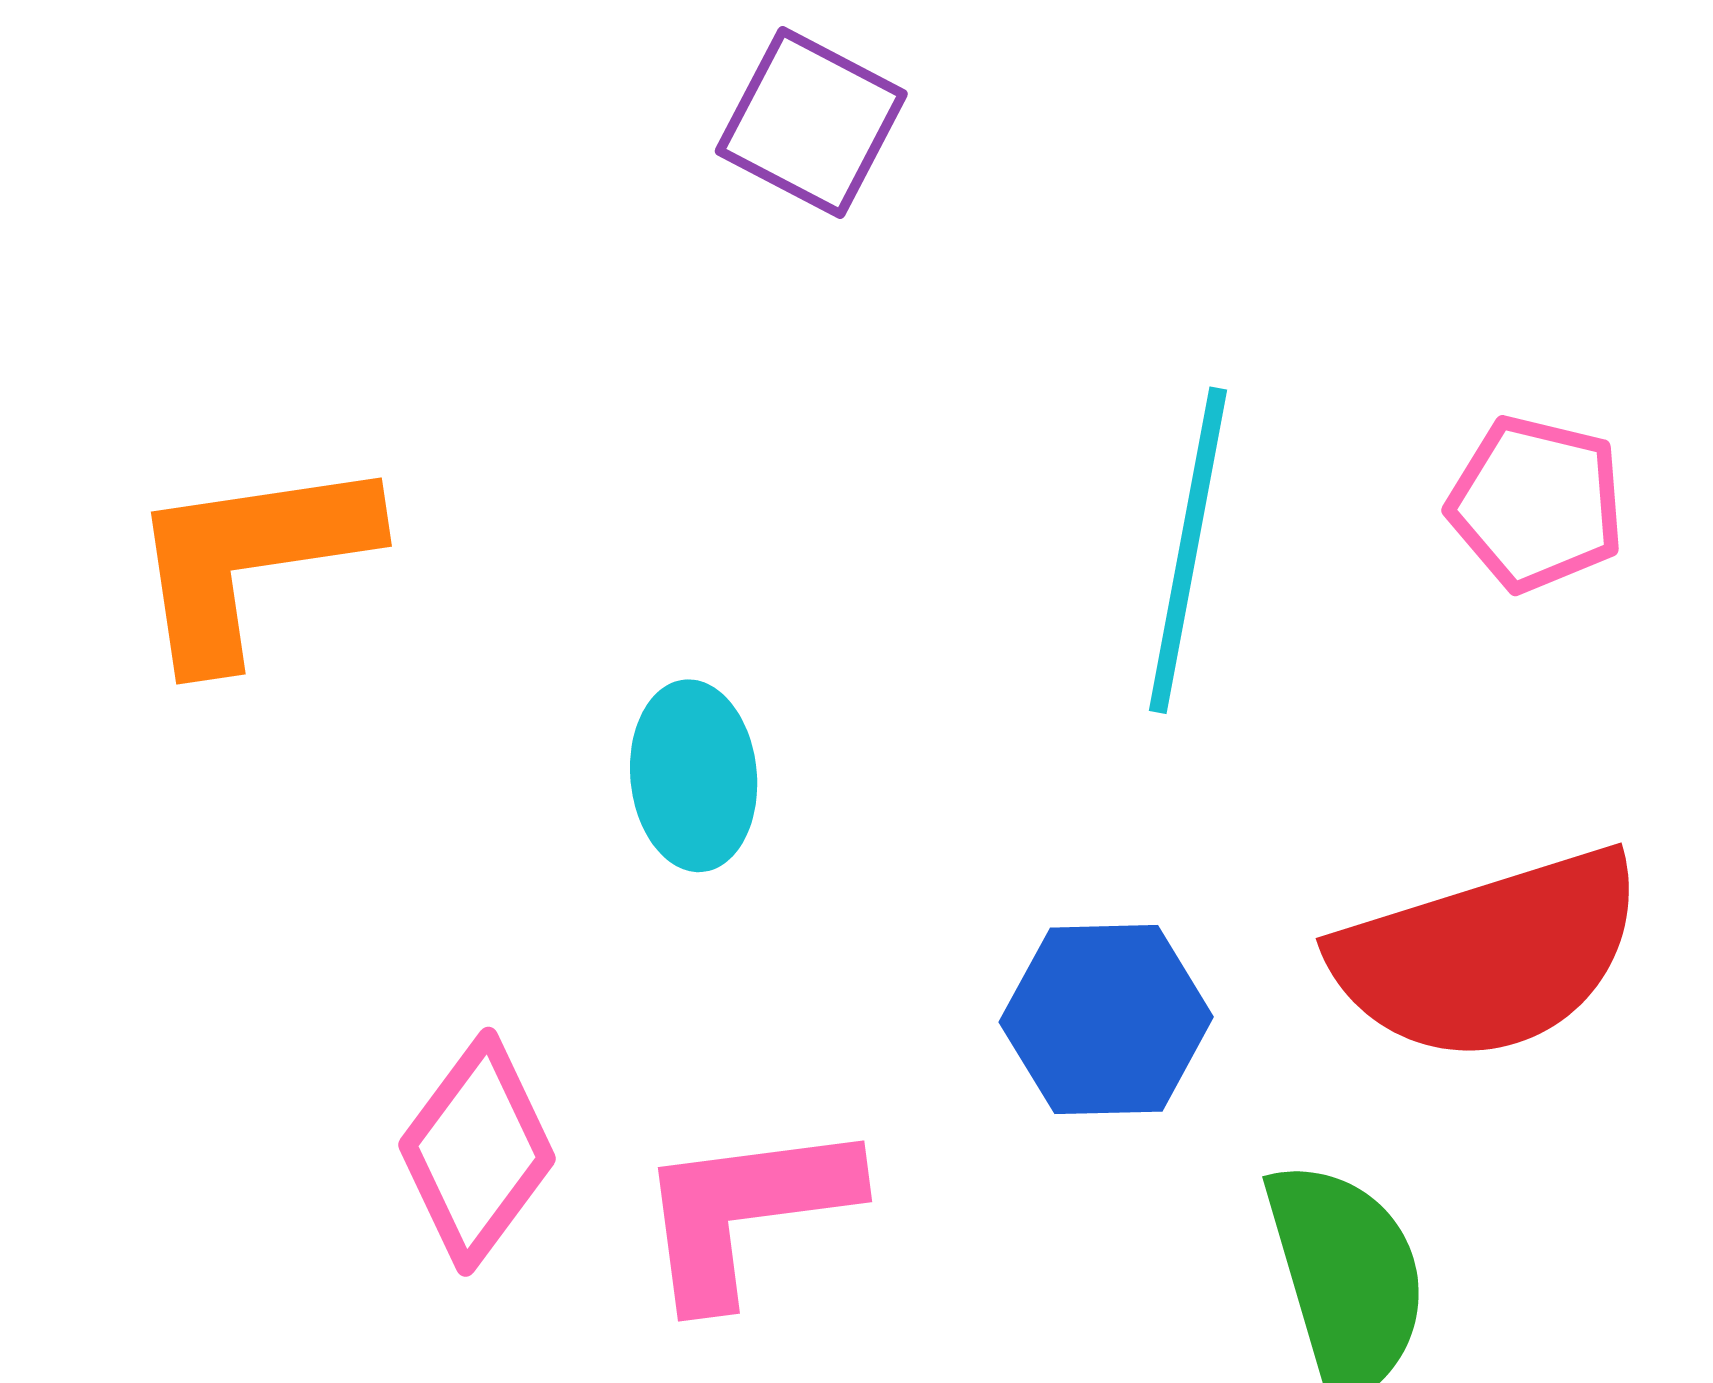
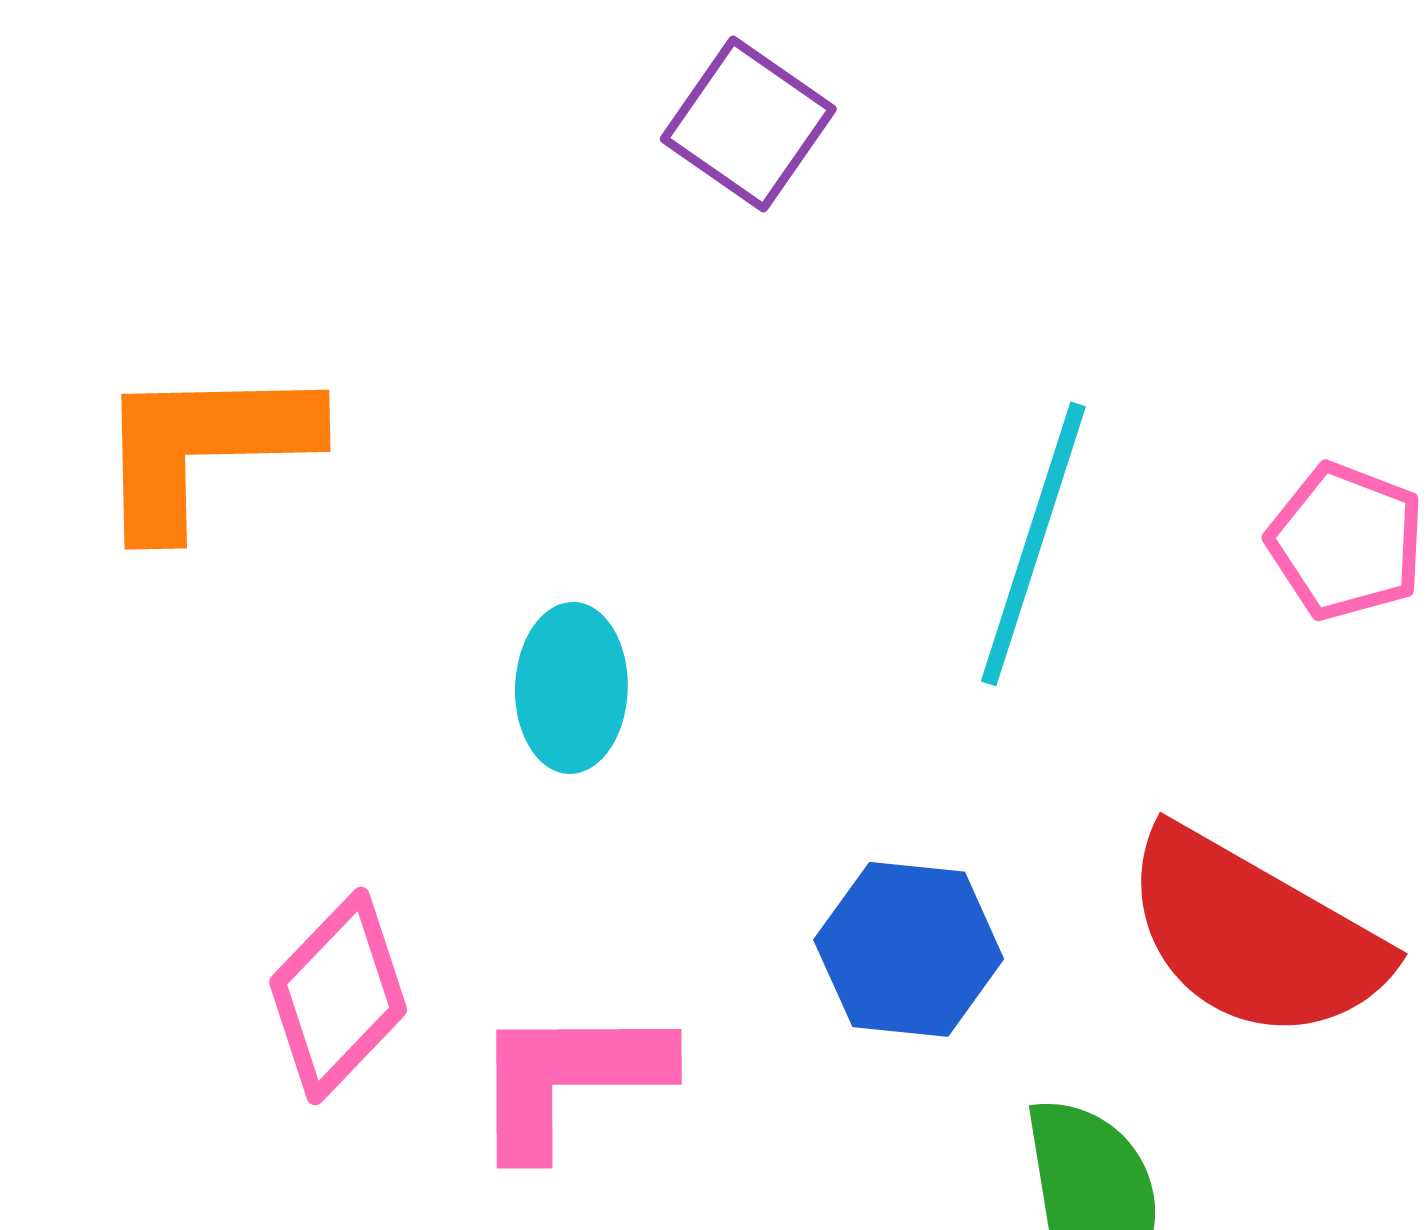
red semicircle: (1489, 955) -> (1254, 935), turned 40

